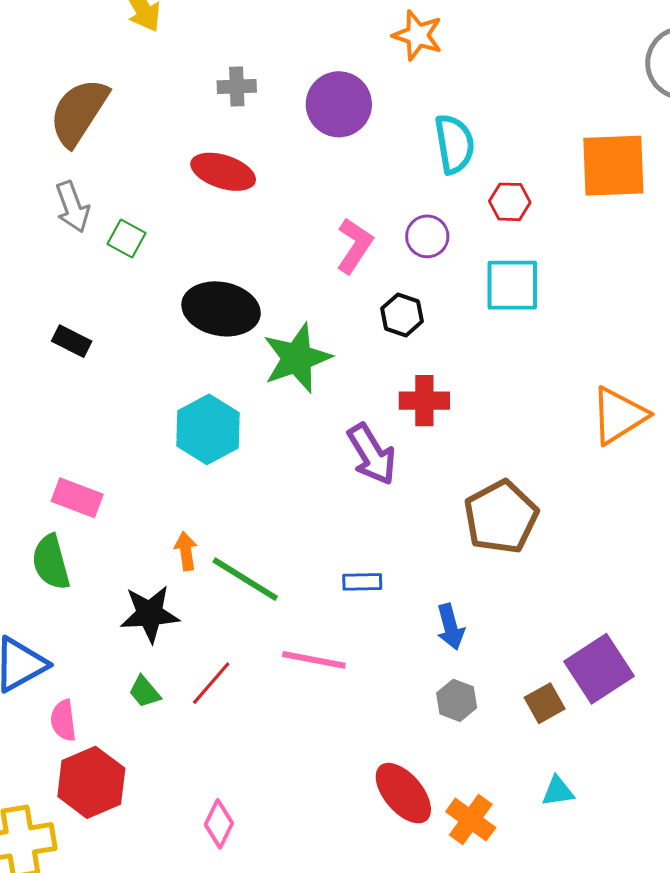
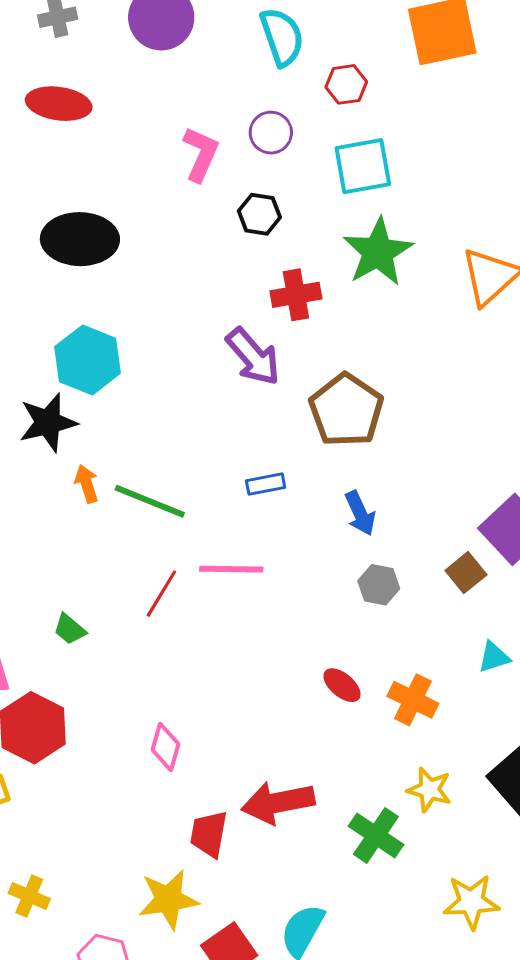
green star: (297, 358) -> (378, 252), moved
brown pentagon: (501, 517) -> (346, 410), moved
black star: (150, 614) -> (48, 422), moved
red line: (211, 683) -> (161, 594), moved
red ellipse: (403, 793) -> (342, 685), size x0.6

